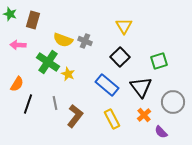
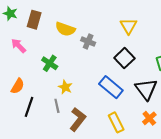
yellow semicircle: (63, 40) -> (65, 29), moved
pink arrow: (18, 45) -> (19, 46), turned 42
green cross: (48, 62) -> (50, 63), size x0.7
yellow star: (68, 74) -> (65, 87), moved

